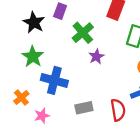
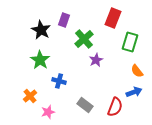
blue cross: (54, 80) -> (59, 81), size x0.6
gray rectangle: (84, 108) -> (85, 105), turned 49
red semicircle: (118, 110) -> (115, 107), turned 30

